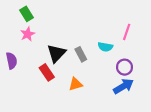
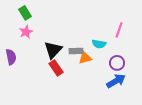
gray rectangle: (81, 54) -> (76, 51), turned -64
red rectangle: (47, 72) -> (56, 68), moved
orange triangle: (76, 84) -> (85, 58), moved

